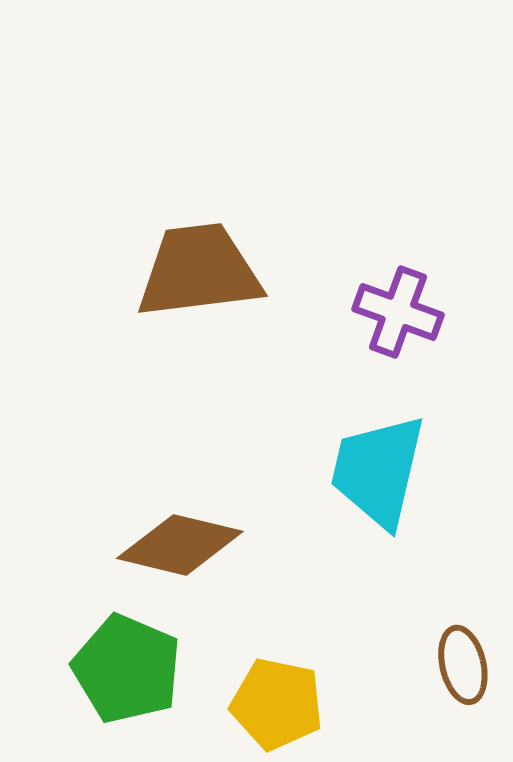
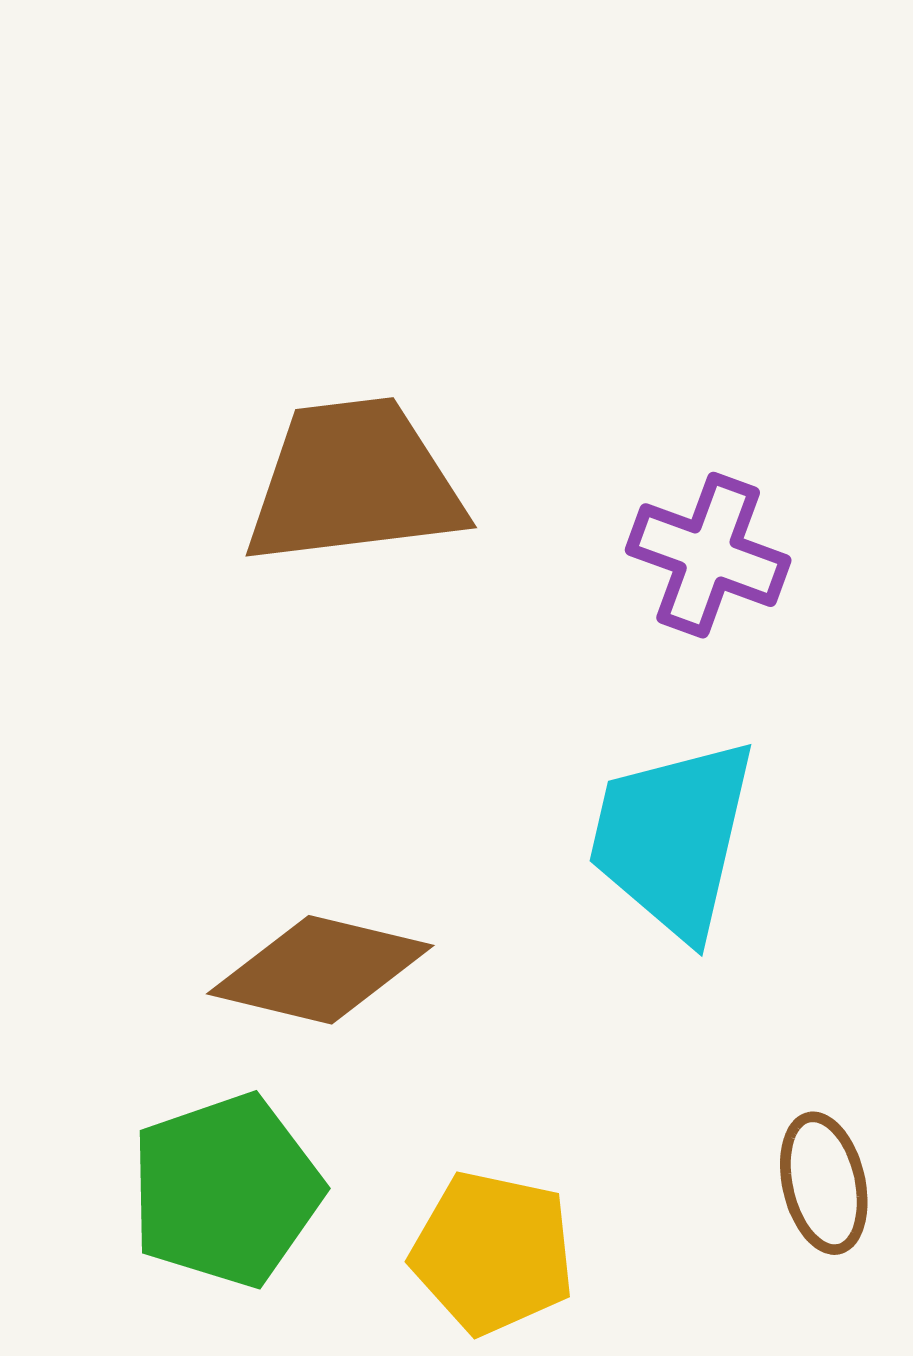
green pentagon: (127, 669) -> (226, 1190), turned 30

